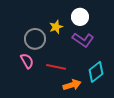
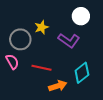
white circle: (80, 17) -> (81, 16), moved

